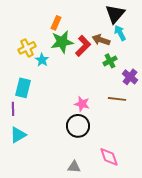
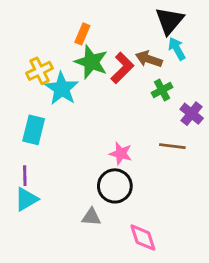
green star: (62, 42) -> (91, 62), turned 30
cyan star: (42, 60) -> (62, 89), size x1.6
purple line: (13, 109) -> (25, 176), moved
pink diamond: (109, 157) -> (143, 238), moved
gray triangle: (74, 167) -> (91, 217), moved

